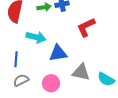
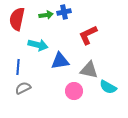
gray triangle: (81, 72) -> (89, 70), moved
pink circle: (51, 83) -> (74, 91), moved

